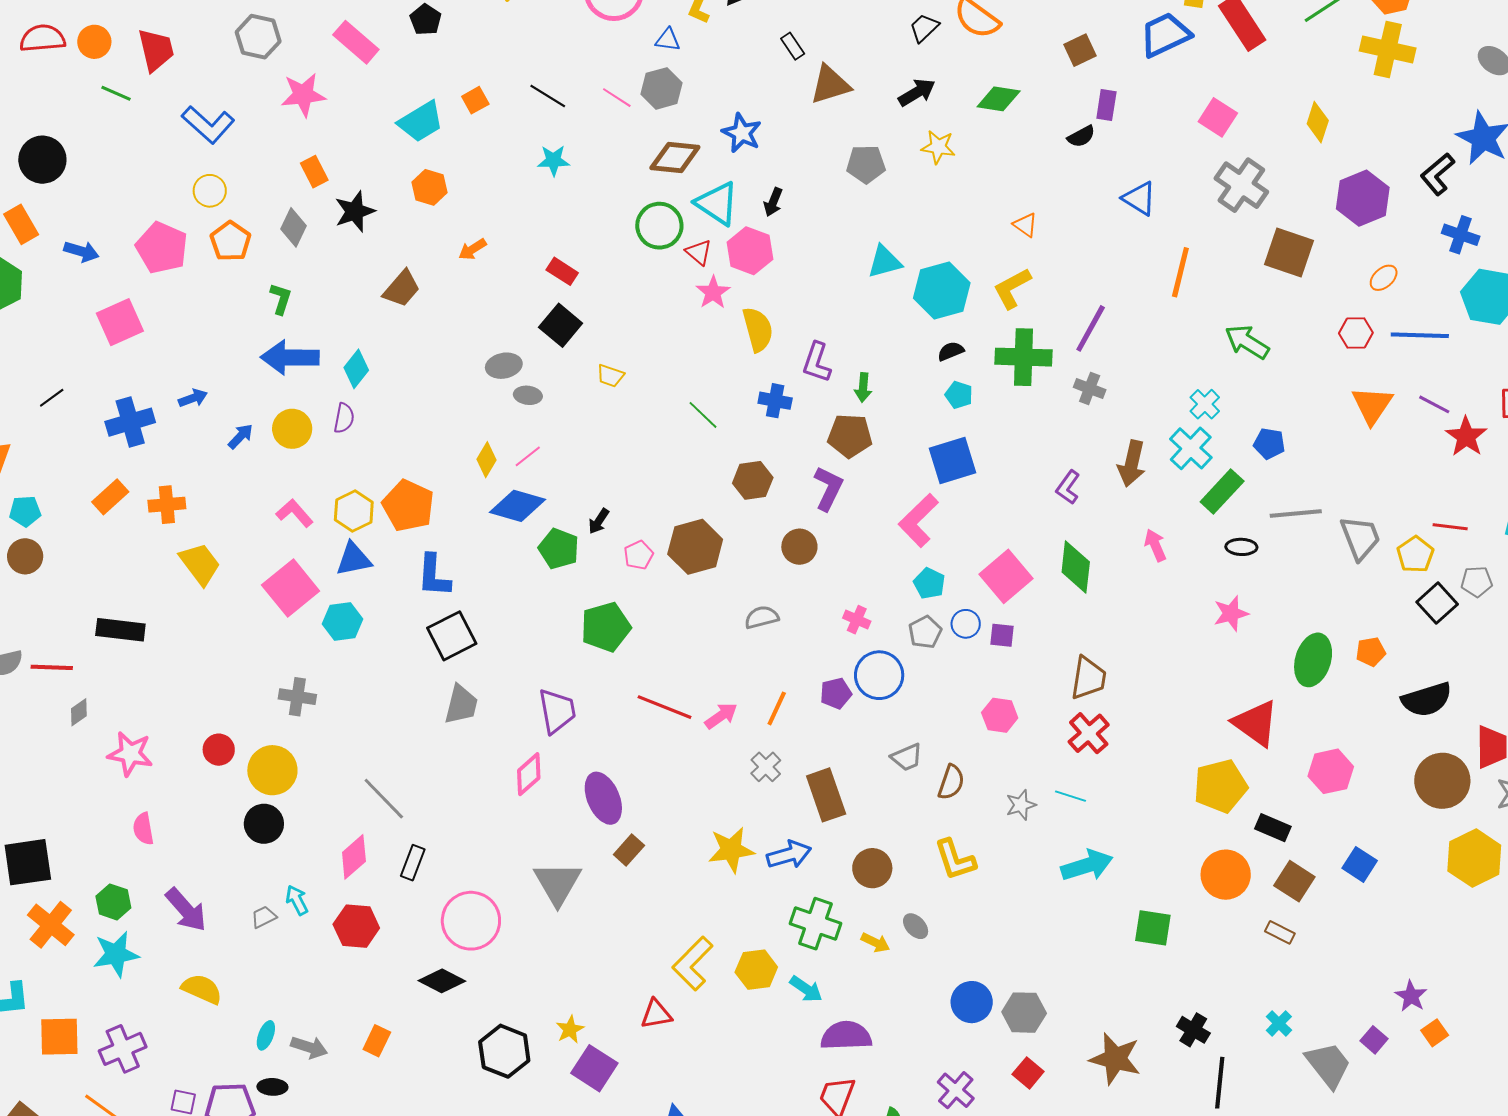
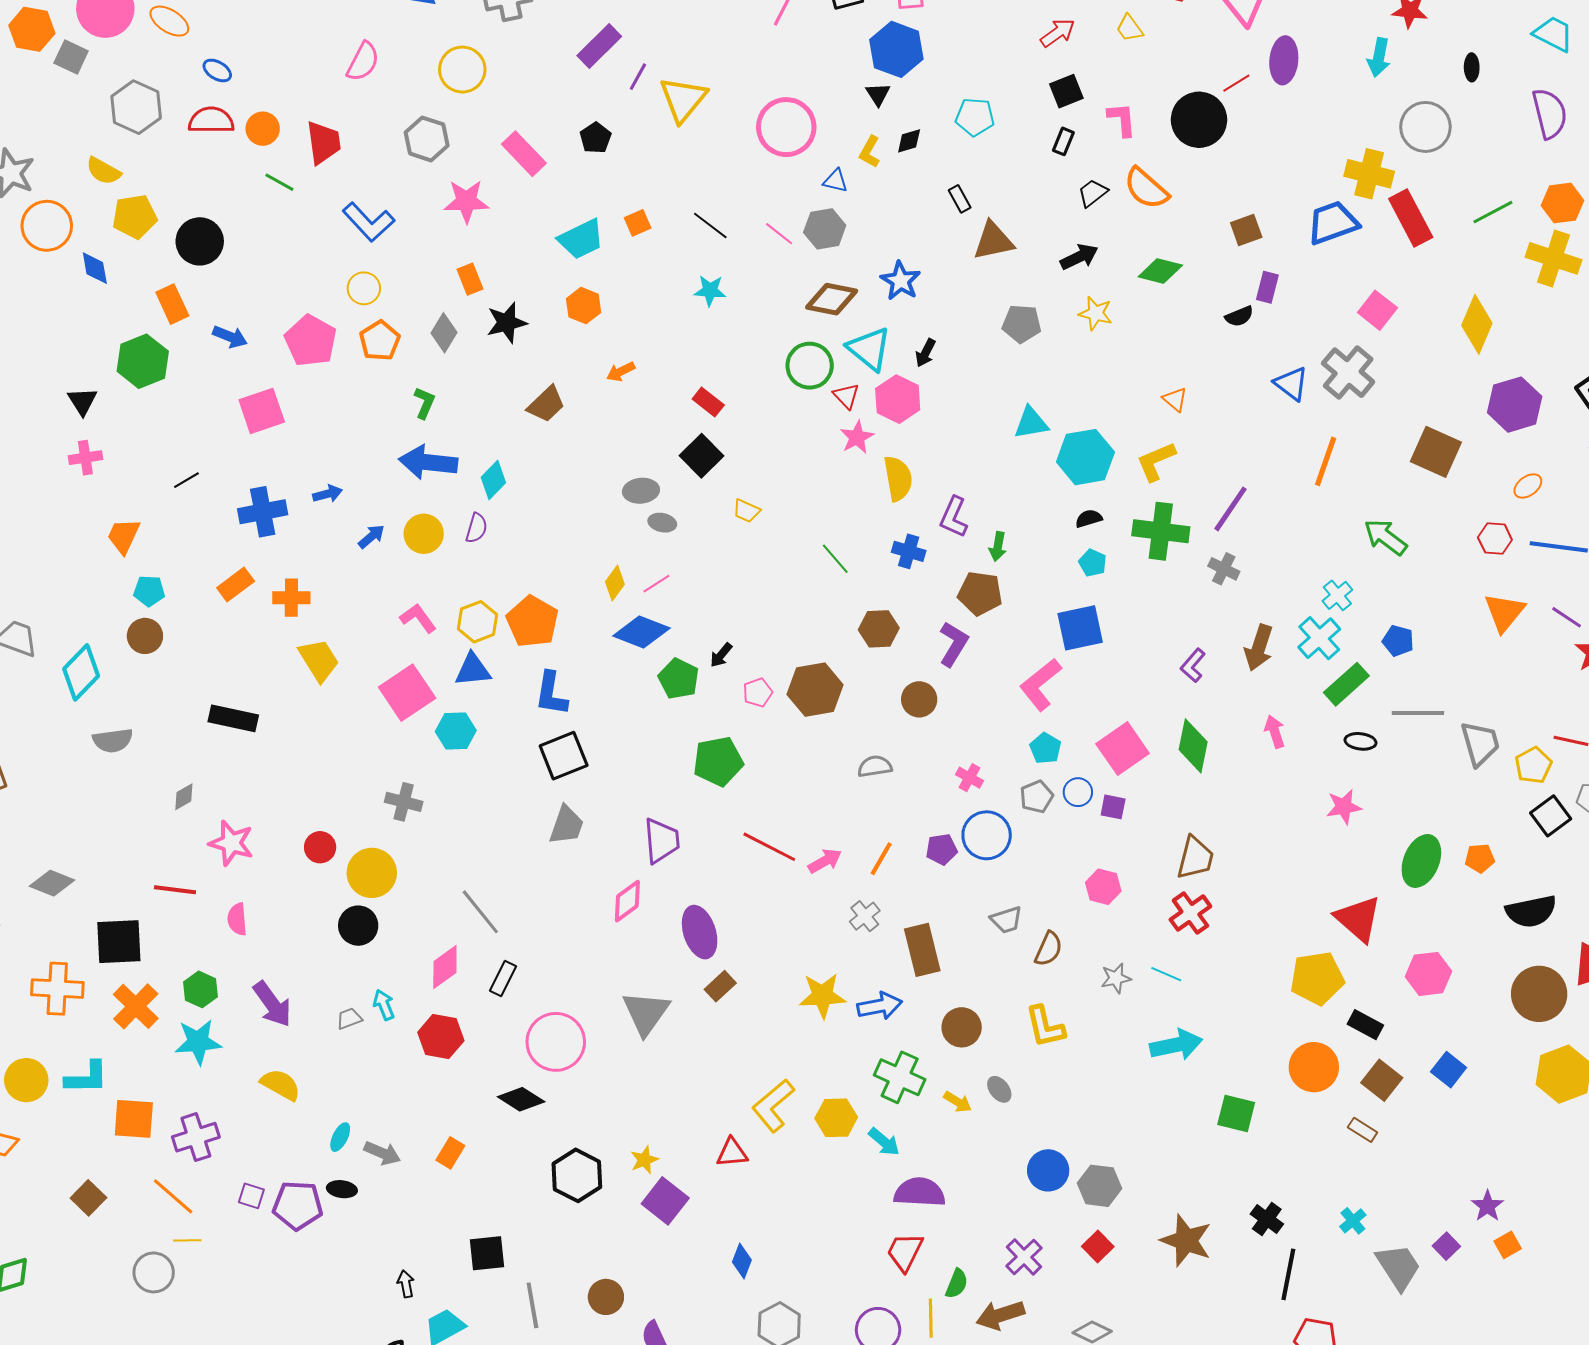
yellow diamond: (1318, 122) -> (1477, 324), size x1.4
gray cross: (1241, 185) -> (1348, 373), moved
red line: (52, 667) -> (175, 890), moved

